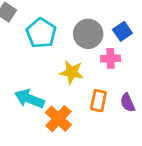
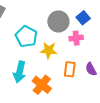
cyan pentagon: (41, 33) -> (26, 36), moved
cyan arrow: (29, 99) -> (20, 72), turned -95

